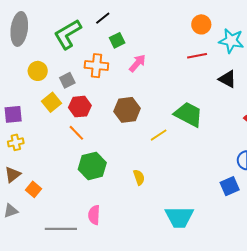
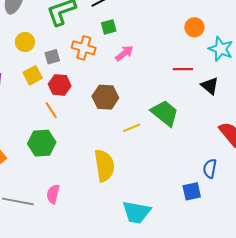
red line: (197, 56) -> (183, 69), moved
green hexagon: (92, 166) -> (42, 143), moved
yellow semicircle: (139, 177) -> (104, 166), size x2.0

